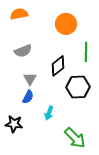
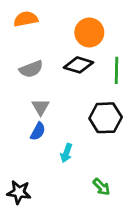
black diamond: (58, 66) -> (79, 65), moved, turned 55
black star: (14, 124) -> (19, 192), moved
green arrow: (75, 138) -> (102, 187), size x0.6

